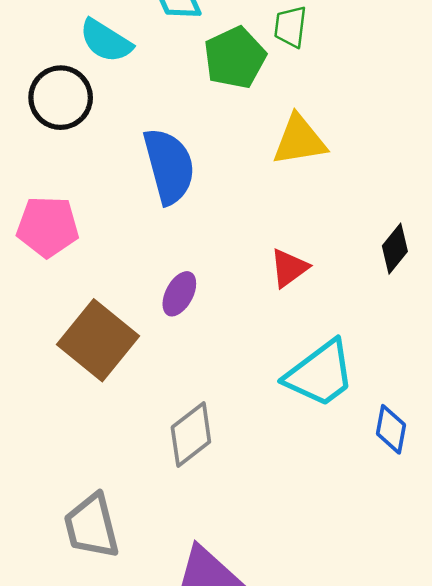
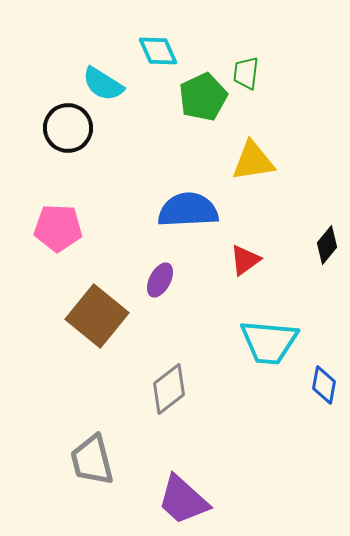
blue semicircle: (169, 166) -> (188, 210), moved, turned -78
cyan trapezoid: (320, 374) -> (269, 342), turned 42

